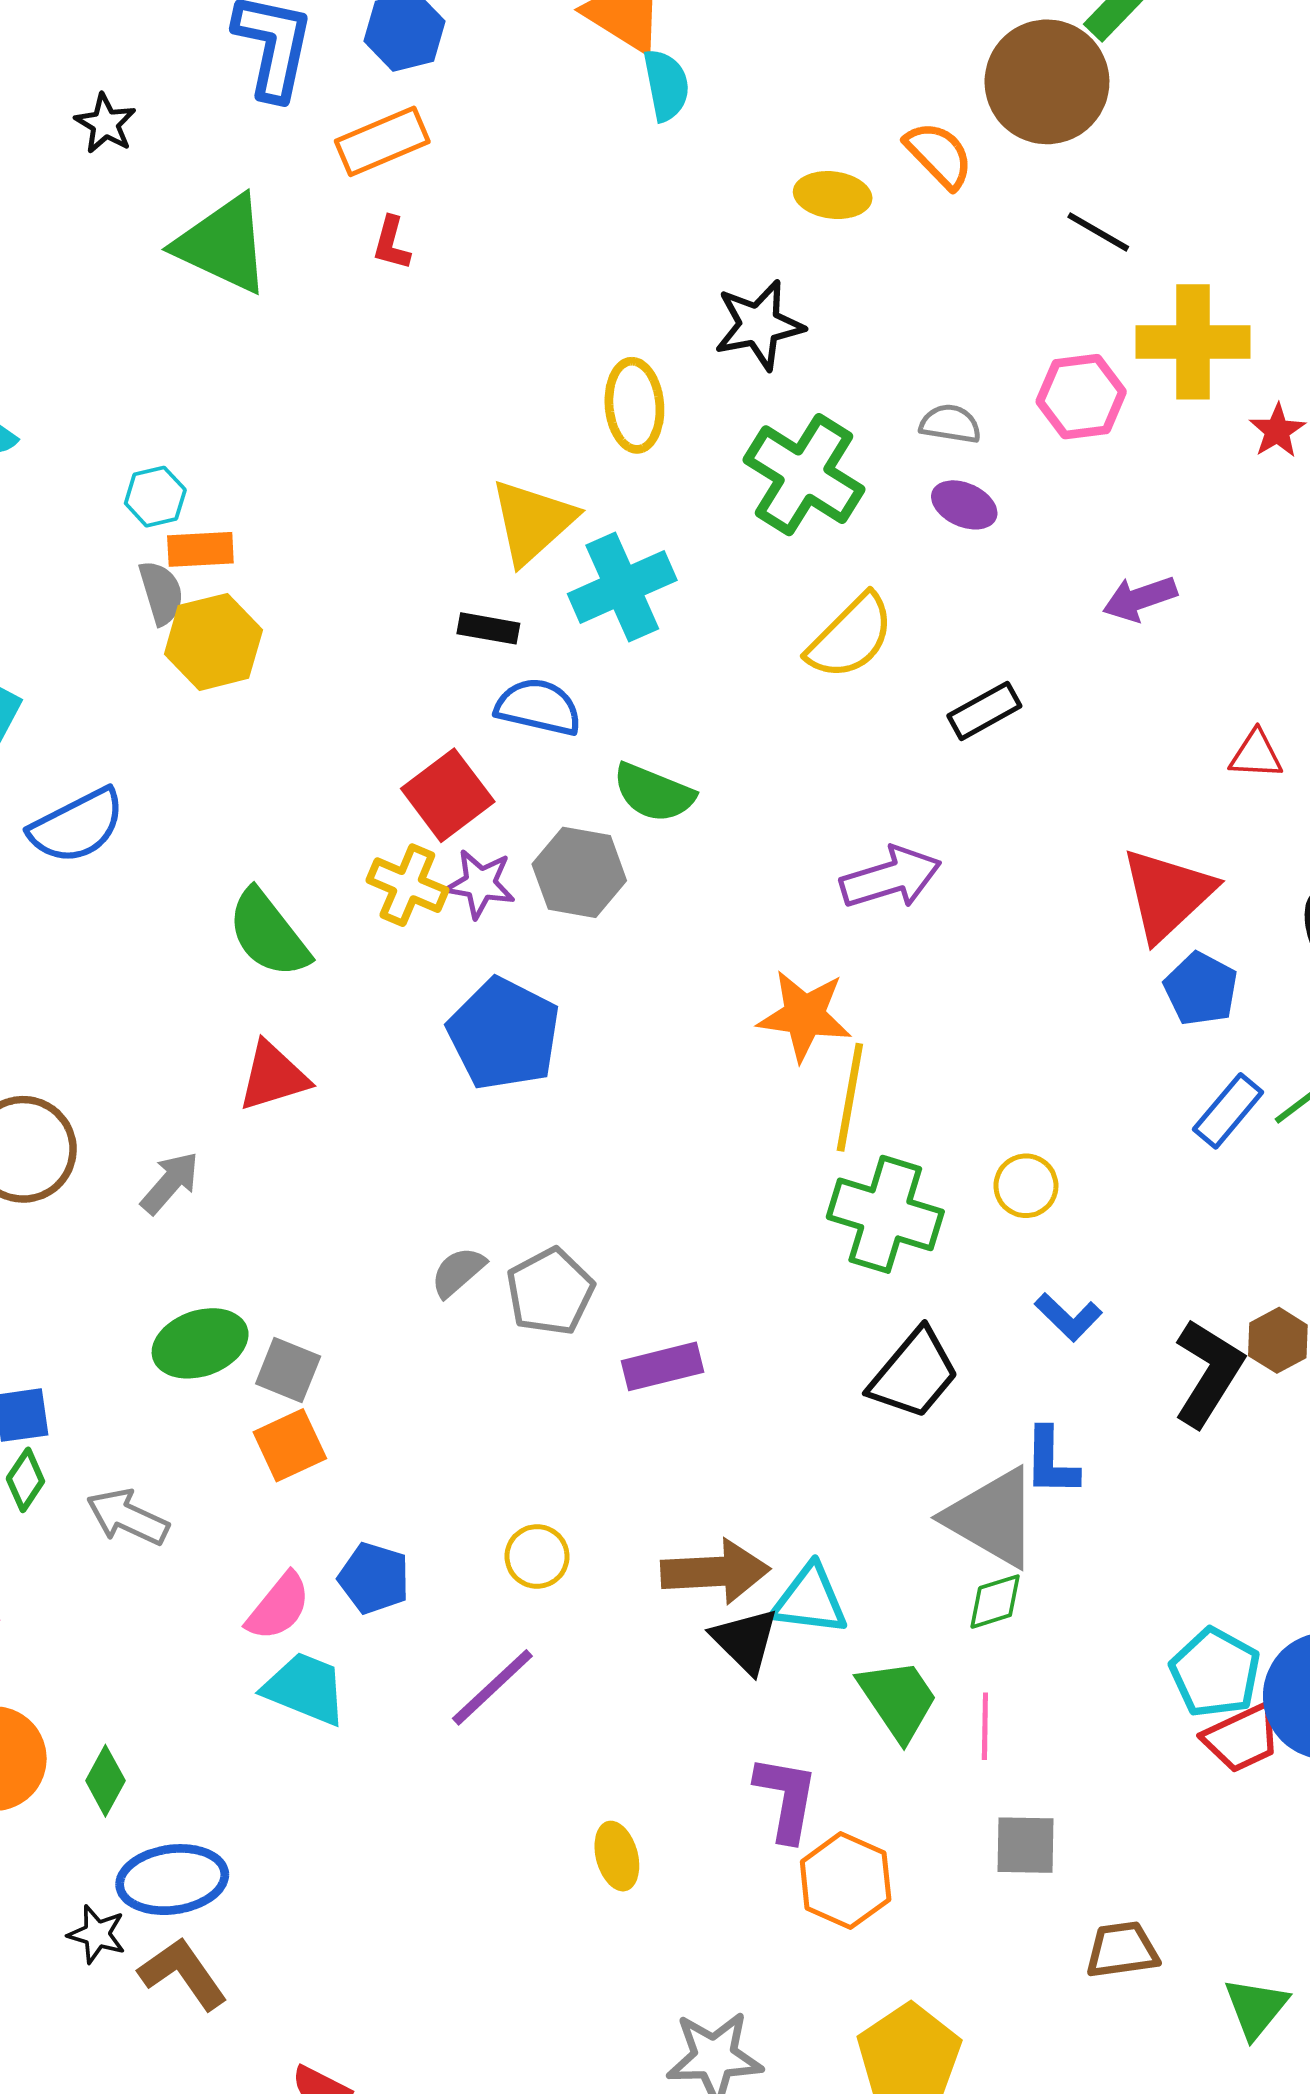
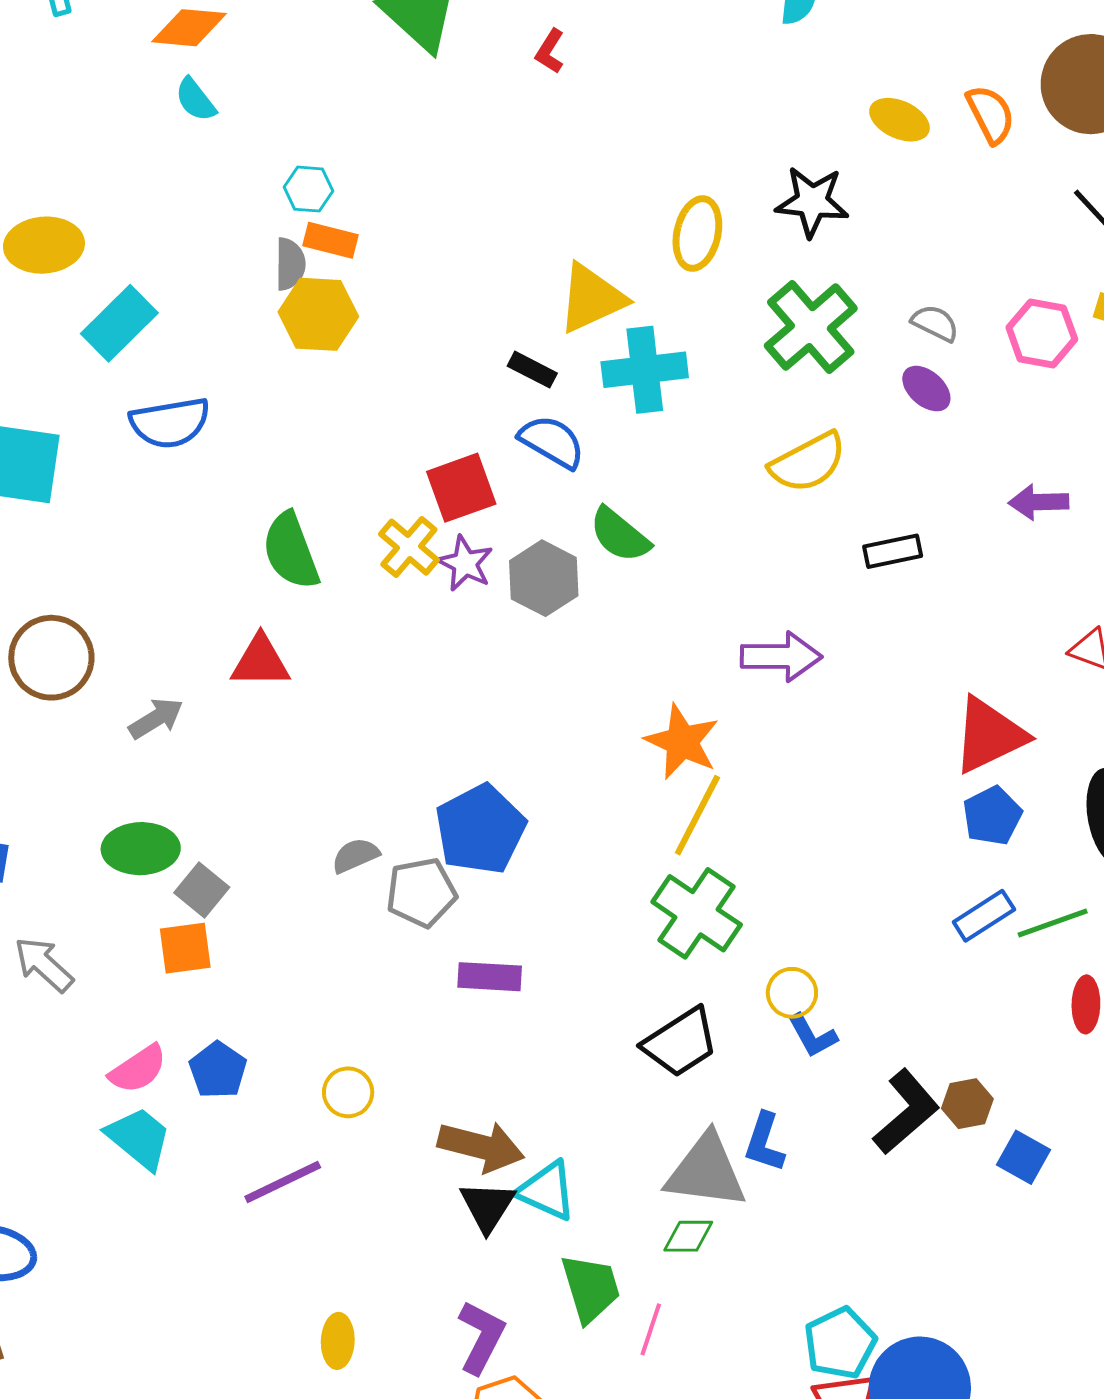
blue pentagon: (504, 1034) -> (480, 829), moved
yellow circle: (1026, 1186) -> (792, 993), moved
gray triangle: (992, 1518) -> (706, 1171), turned -40

